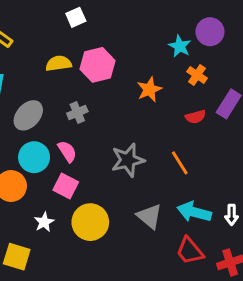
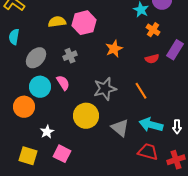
orange star: (149, 89) -> (114, 49), moved
pink square: (66, 186) -> (62, 154), moved
yellow circle: (90, 222) -> (86, 116), moved
red trapezoid: (190, 251) -> (148, 152), turned 145

